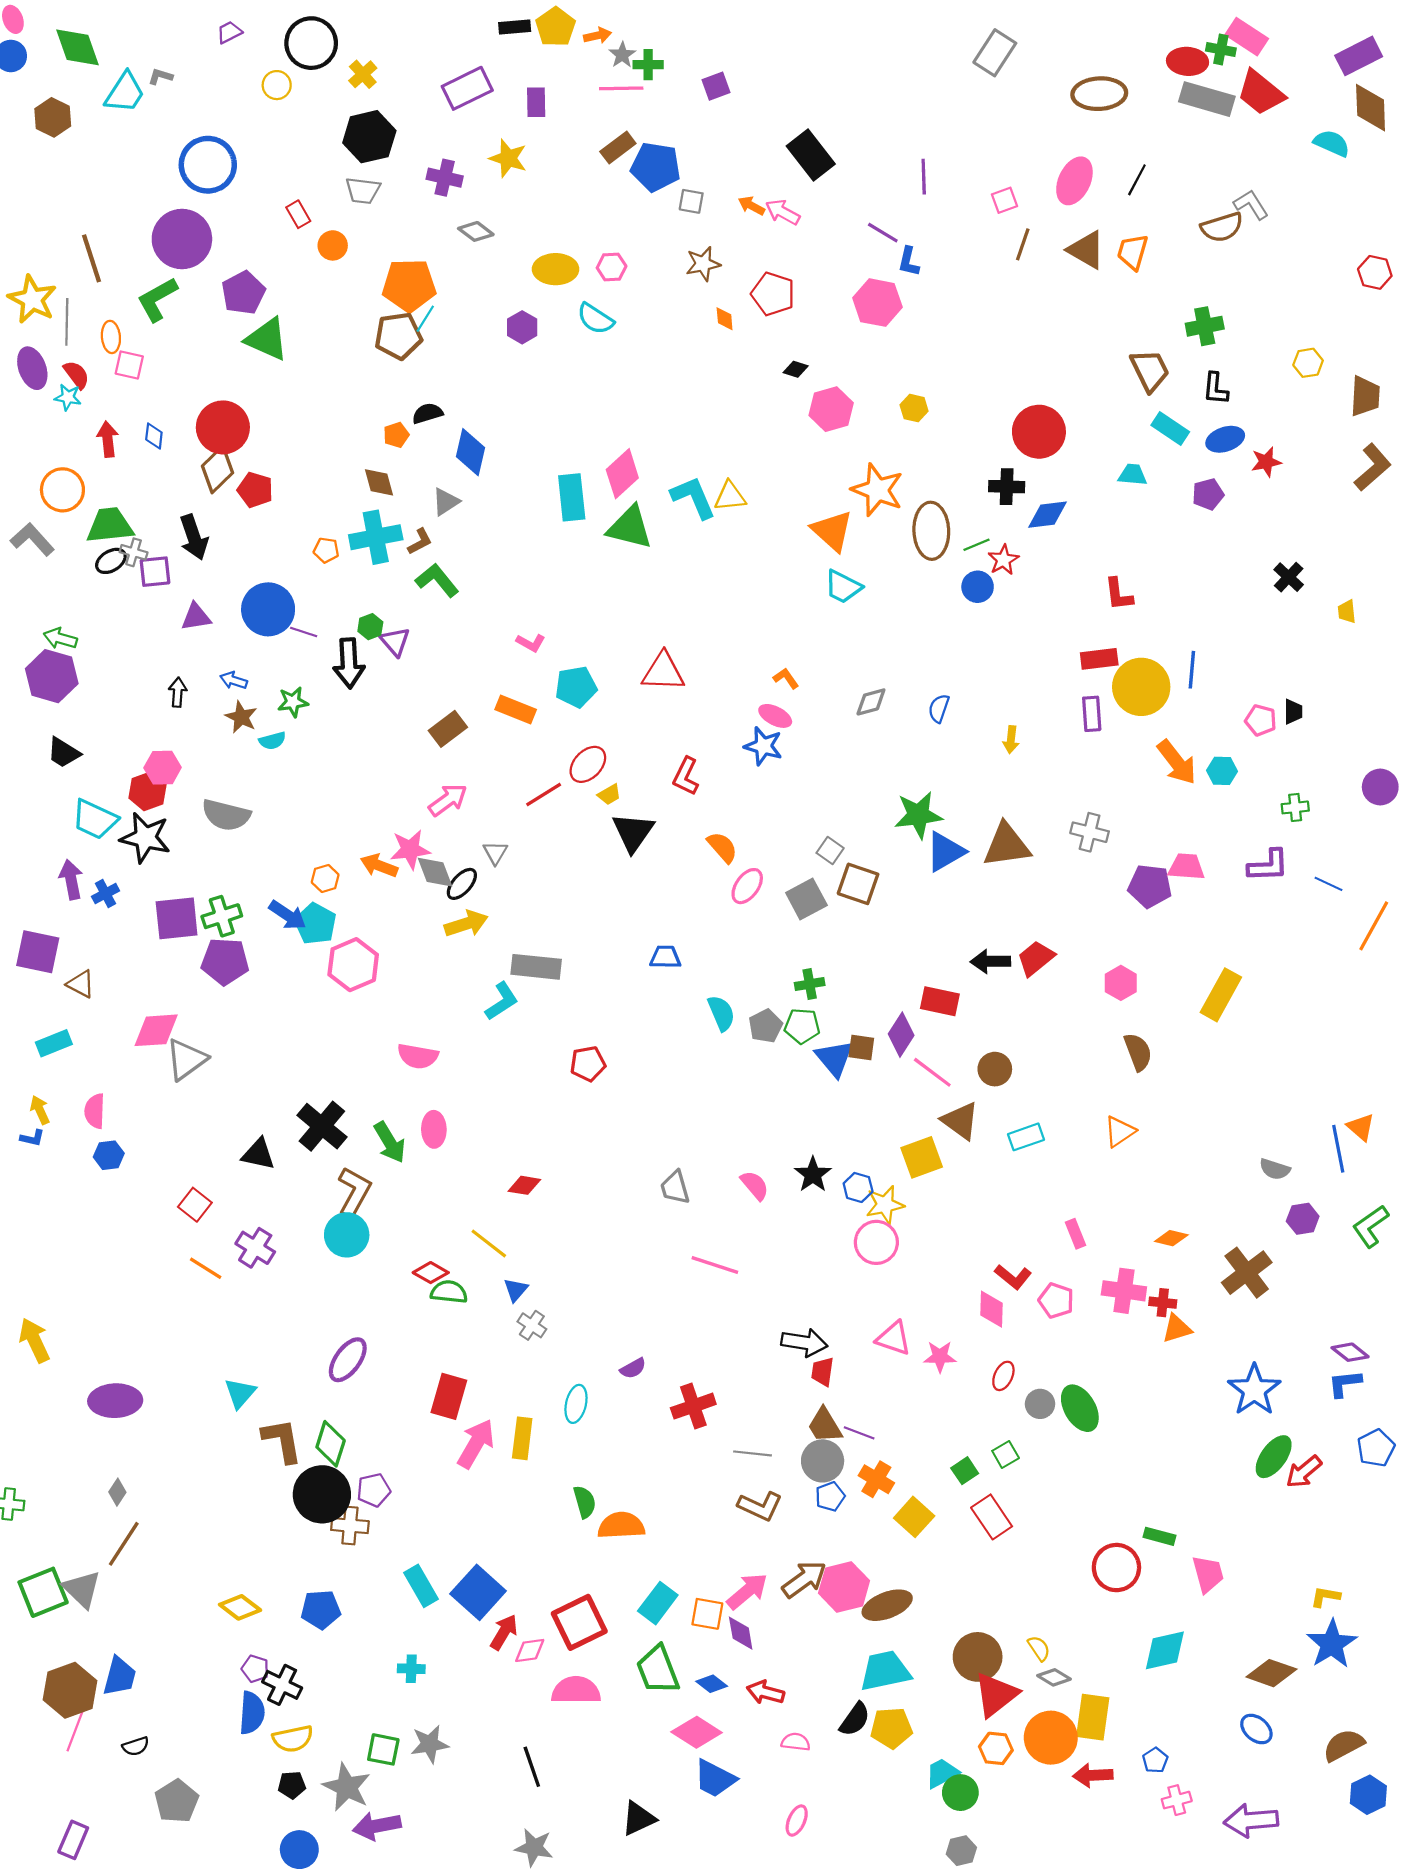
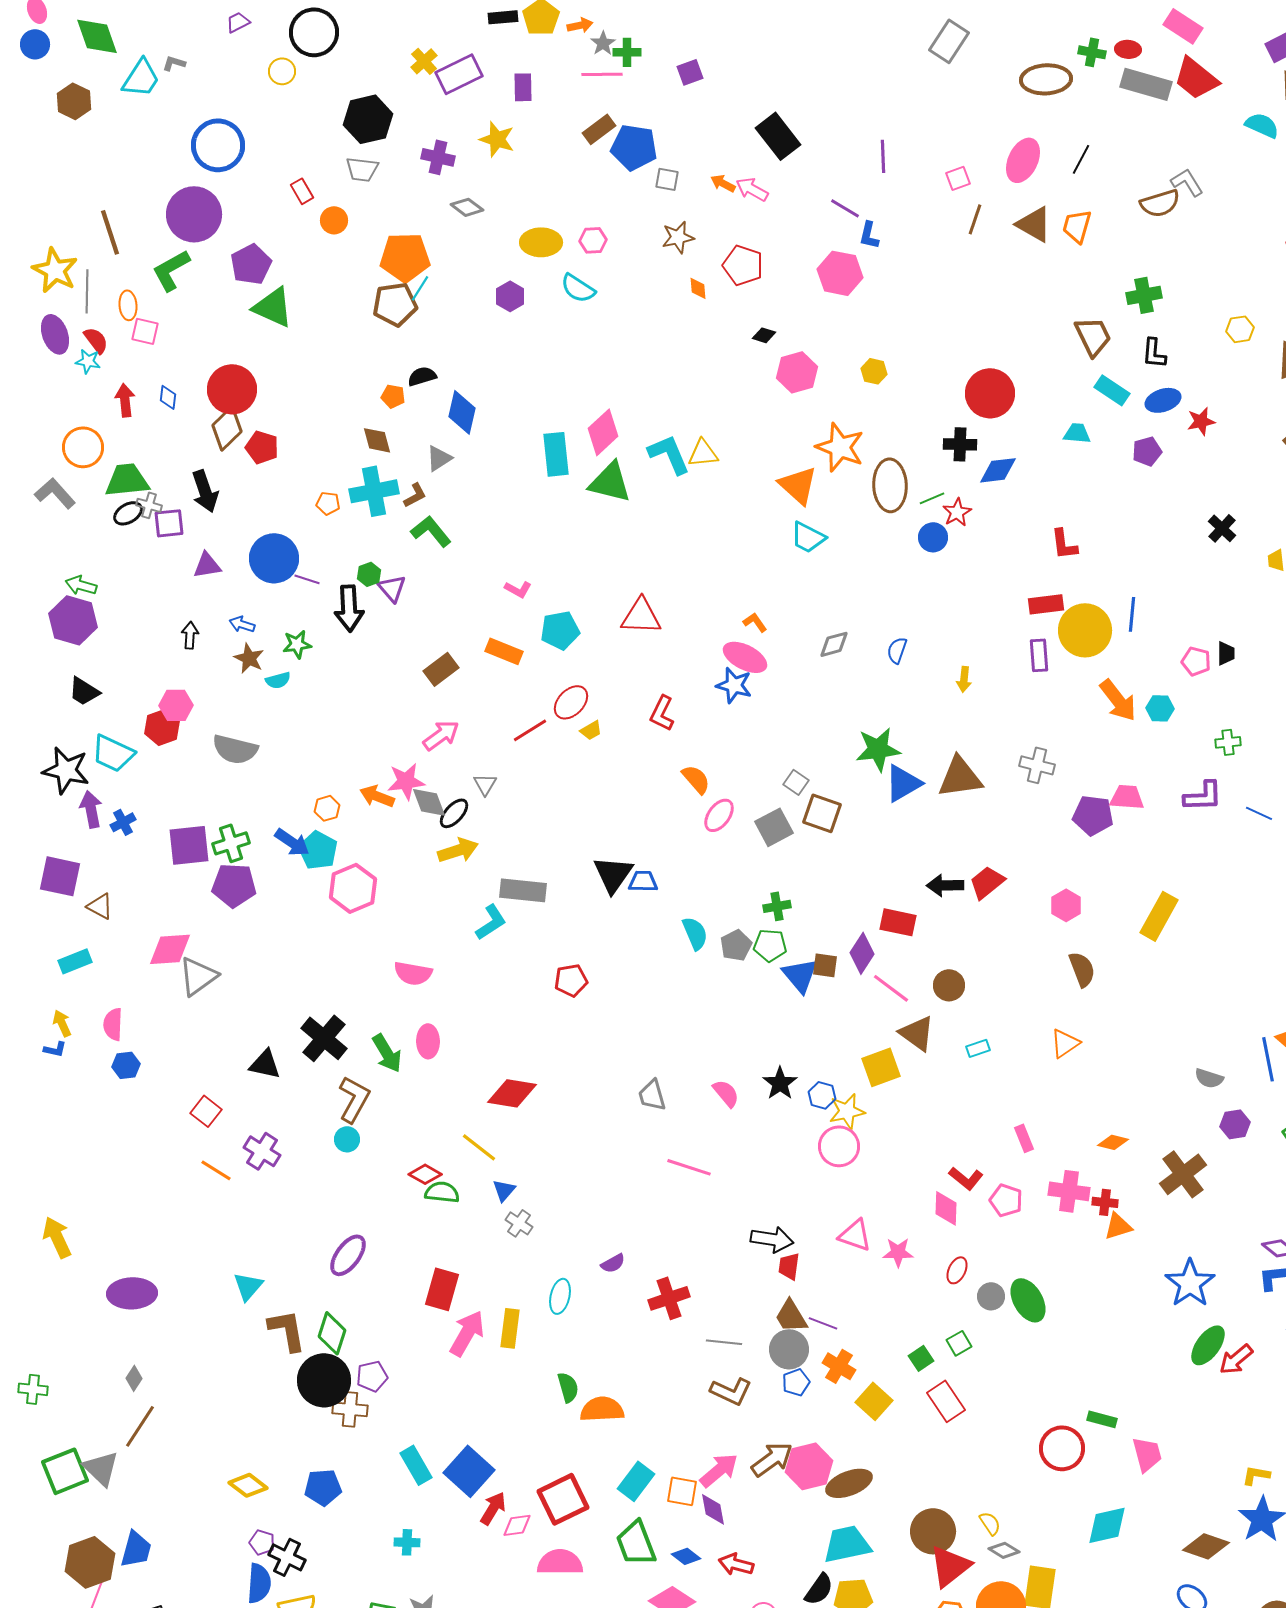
green cross: (1221, 50) -> (1092, 52), moved
red ellipse: (1188, 61) -> (1128, 49), size x0.7
yellow cross: (363, 74) -> (424, 61), moved
orange pentagon: (396, 435) -> (393, 396), turned 30
pink ellipse: (775, 716) -> (745, 657), size x1.4
black triangle: (633, 832) -> (613, 874), moved
black star: (145, 838) -> (66, 770), moved
cyan rectangle: (1026, 1137) -> (978, 1048), size x0.7
red diamond: (524, 1185) -> (512, 1093), size x1.6
cyan circle: (347, 1235) -> (347, 1139), size x0.6

